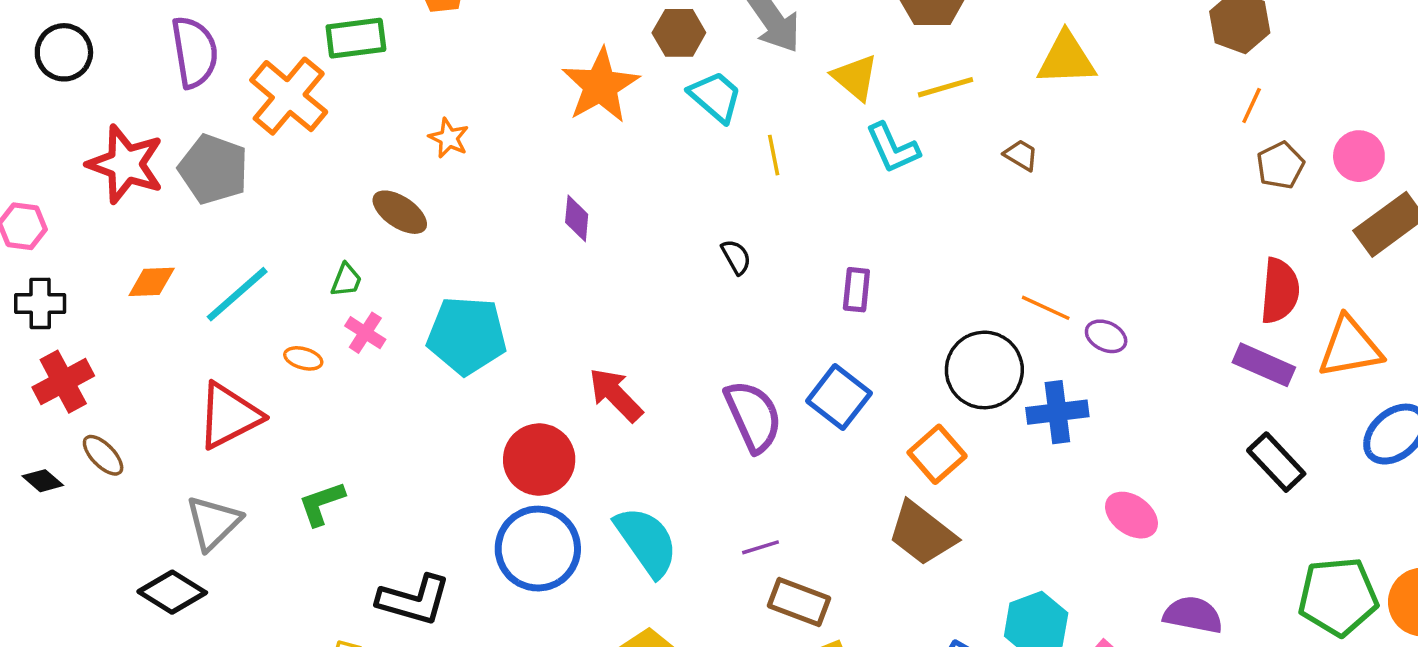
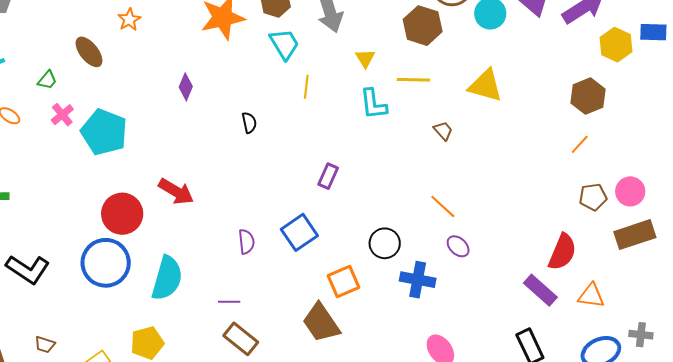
yellow triangle: (855, 77) -> (365, 58), size x0.7
brown pentagon: (1280, 165) -> (593, 197), moved
black semicircle: (736, 257) -> (249, 123), moved
orange line: (1046, 308) -> (443, 207), moved
pink cross: (365, 333) -> (62, 115), moved
orange triangle: (1350, 347) -> (591, 296), size x0.7
black circle: (984, 370) -> (385, 243), size x0.7
red arrow: (616, 395) -> (176, 192), turned 147
purple semicircle: (753, 416) -> (246, 242), moved, size x0.6
cyan semicircle: (646, 541) -> (167, 278), turned 33

